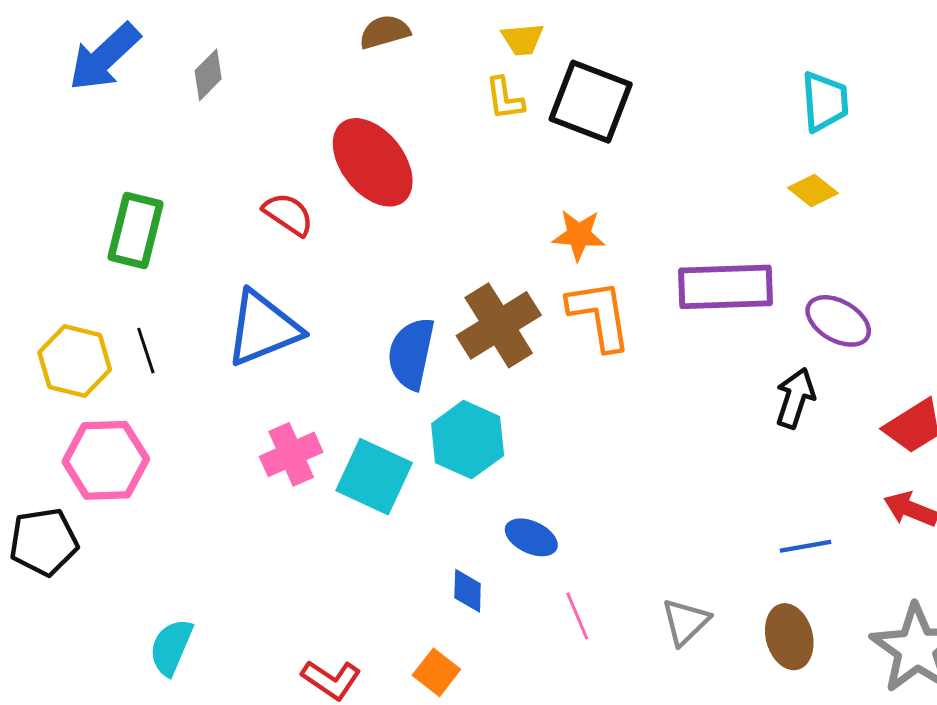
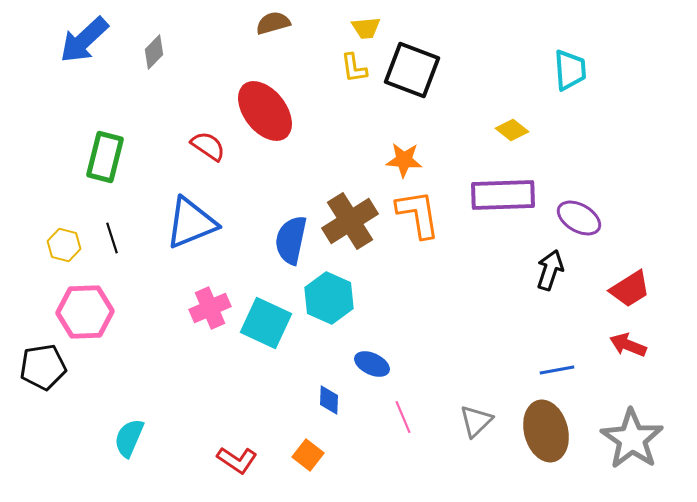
yellow diamond: (813, 190) -> (512, 130), moved
yellow hexagon: (75, 361) -> (64, 245), size x0.7
brown ellipse: (789, 637) -> (546, 431), size x1.4

